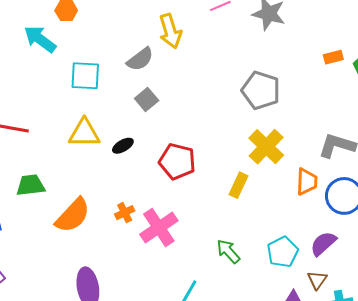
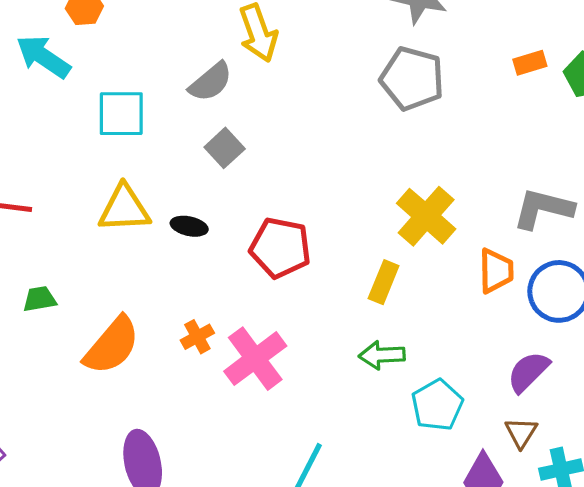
gray pentagon: (261, 90) -> (412, 79), moved
black ellipse: (123, 146) -> (189, 226), turned 45
green trapezoid: (31, 185) -> (40, 299), size x0.7
green arrow: (228, 251) -> (382, 355), moved, turned -48
cyan pentagon: (283, 252) -> (437, 405), moved

